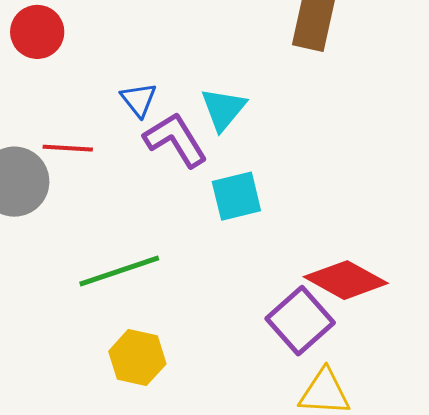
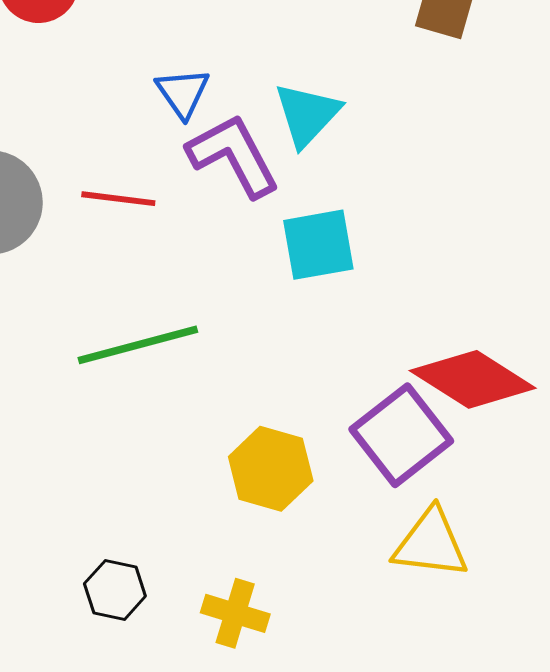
red line: (68, 148) -> (118, 199), moved
yellow hexagon: (137, 358) -> (271, 469), moved

